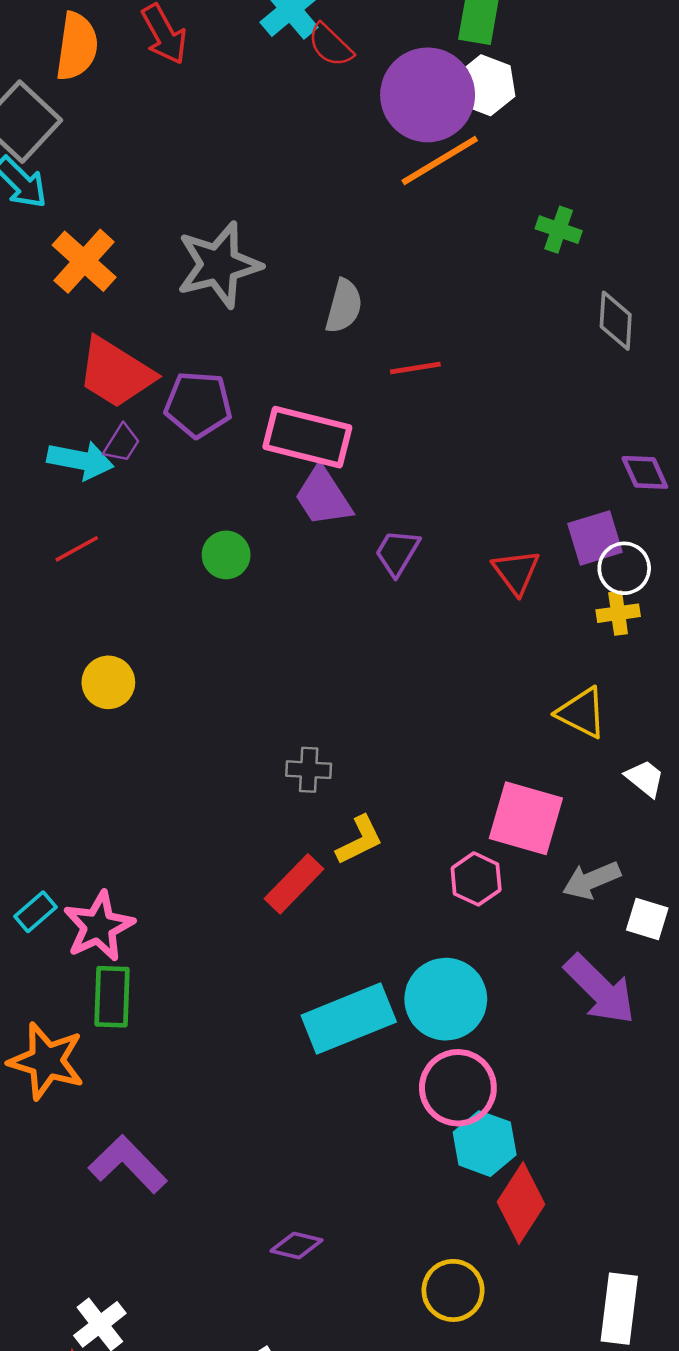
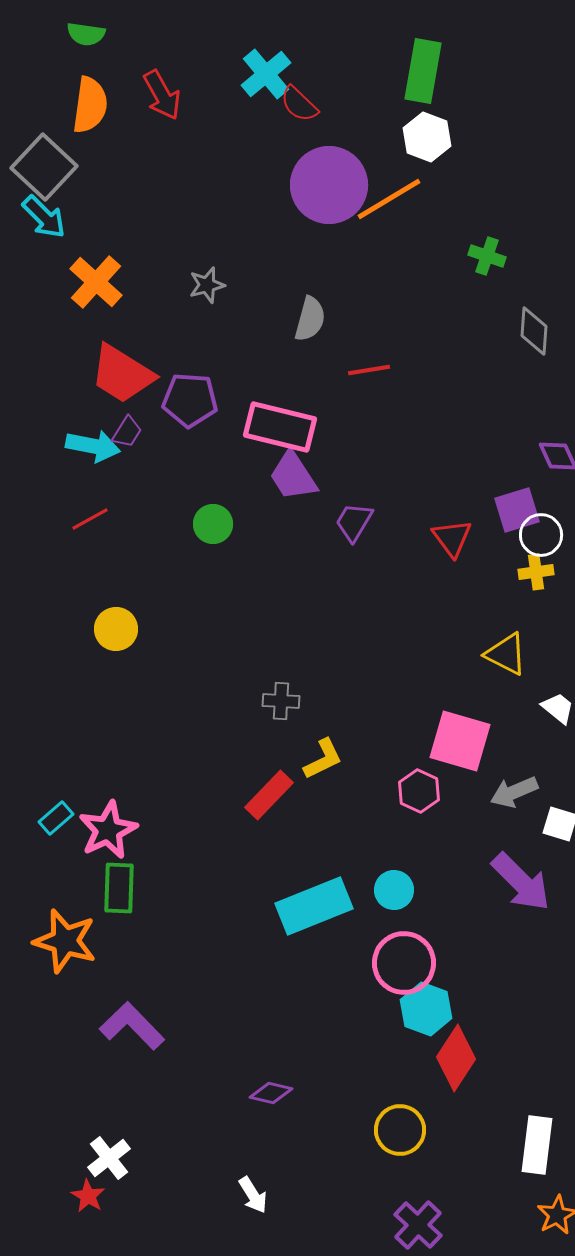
purple circle: (428, 95) -> (329, 185), moved
gray star: (219, 265) -> (207, 285), size x0.5
cyan circle: (446, 999) -> (394, 890), size x0.6

